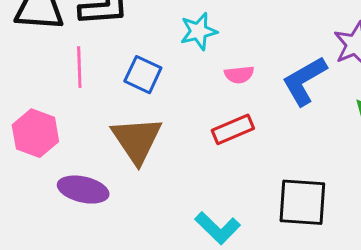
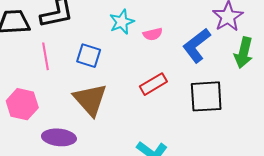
pink semicircle: (239, 75) -> (153, 34), moved
black square: (302, 202) -> (206, 96), moved

